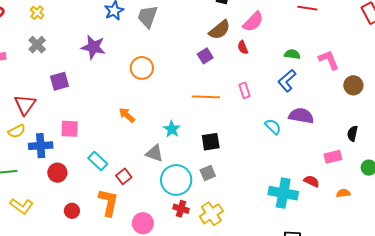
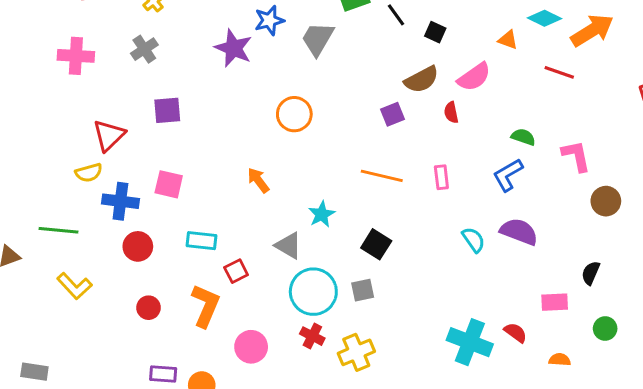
purple star: (93, 47) -> (234, 48), moved
black square: (211, 142) -> (376, 244), turned 30
cyan rectangle: (98, 161) -> (202, 241), turned -48

